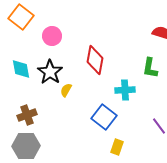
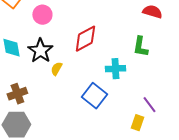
red diamond: (95, 60) -> (85, 39), turned 52
yellow rectangle: (117, 147) -> (137, 123), moved

